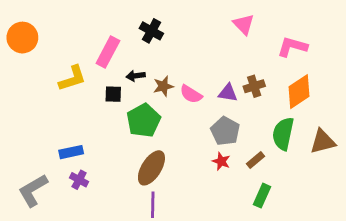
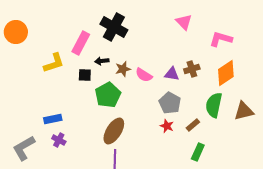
black cross: (151, 31) -> (114, 27), size x1.5

